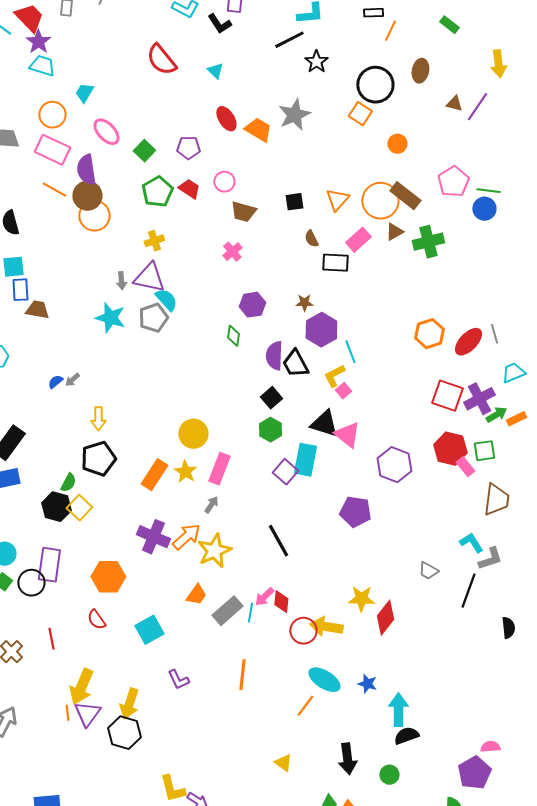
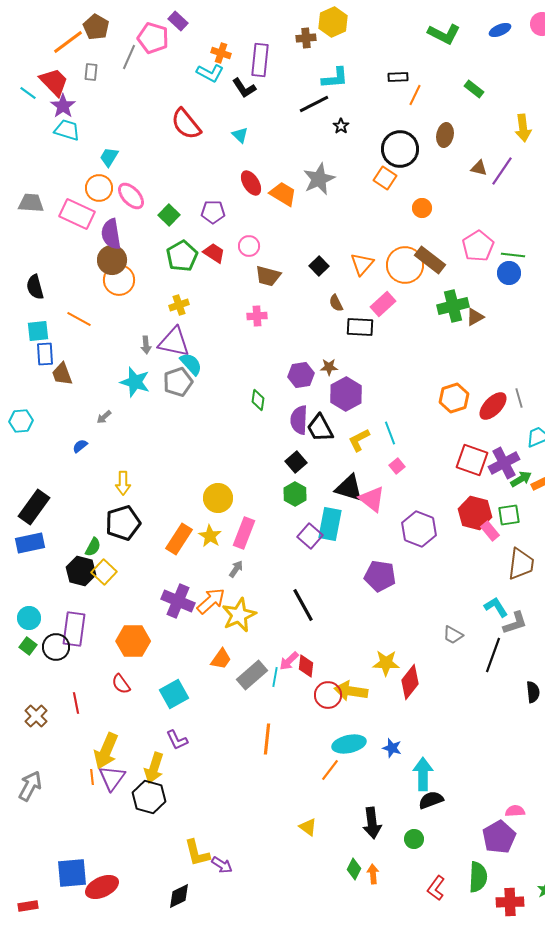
black star: (316, 62) -> (341, 126), size x0.7
orange circle: (52, 115) -> (99, 188), moved
orange line: (54, 190) -> (79, 319), moved
black square: (294, 202) -> (319, 266), turned -36
brown triangle: (394, 232) -> (475, 317), moved
pink cross: (232, 252) -> (257, 316), turned 36
purple hexagon: (252, 305) -> (301, 375), moved
brown trapezoid: (37, 310) -> (62, 374), turned -120
cyan line: (350, 352) -> (390, 433), moved
gray arrow: (72, 380) -> (104, 417), moved
pink square: (343, 391) -> (397, 466), moved
purple L-shape: (178, 680) -> (177, 740), moved
cyan ellipse: (324, 680) -> (349, 744), turned -44

